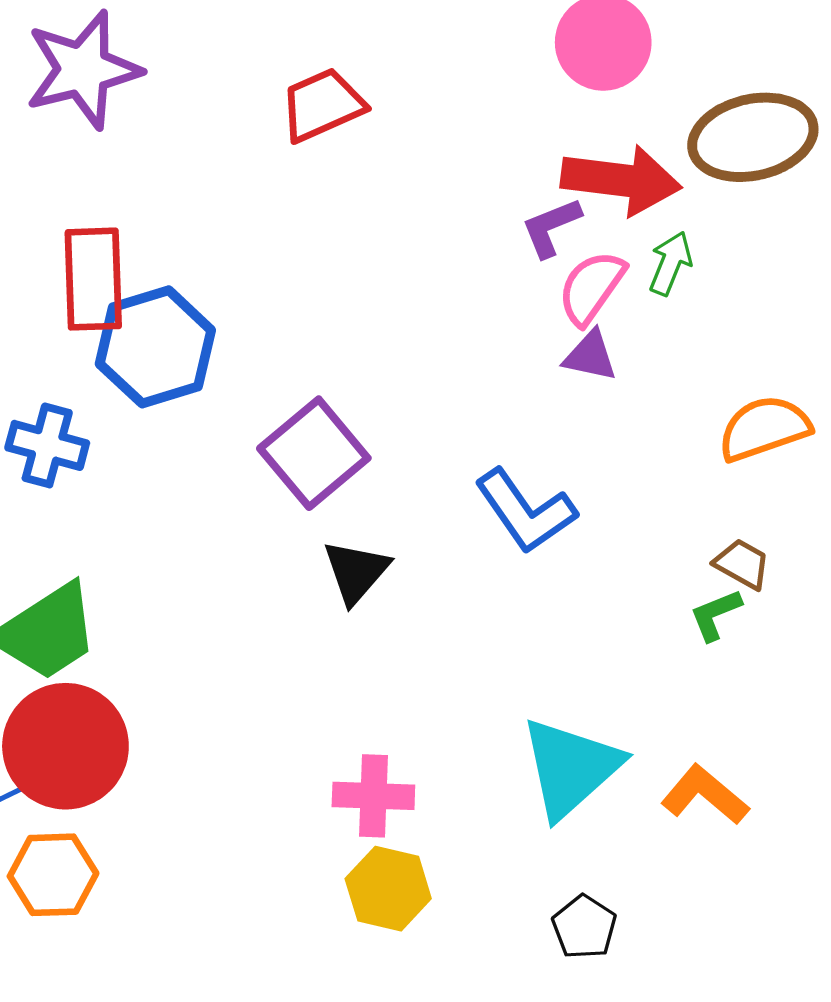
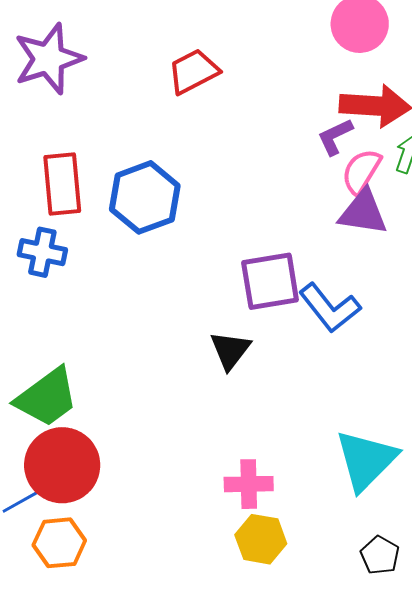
blue hexagon: (155, 347) -> (145, 197), moved
purple triangle: (590, 356) -> (363, 212), size x1.5
blue cross: (47, 445) -> (42, 252), moved
purple square: (314, 453) -> (270, 281), moved, turned 34

